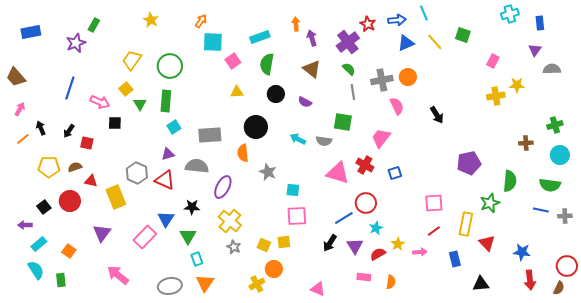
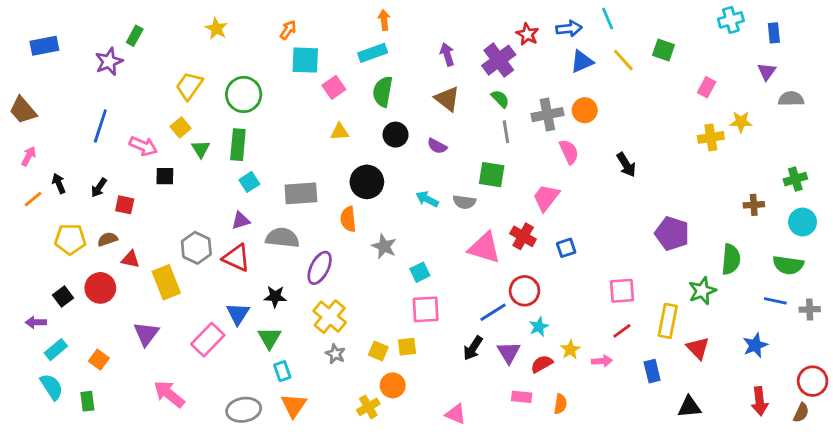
orange arrow: (296, 24) -> (384, 20), moved
purple pentagon: (469, 163) -> (672, 233), turned 30
cyan square: (293, 190) -> (420, 272), turned -32
blue star: (522, 252) -> (755, 345), moved, turned -30

